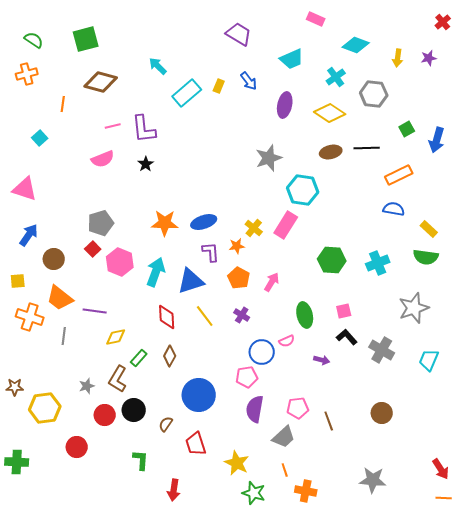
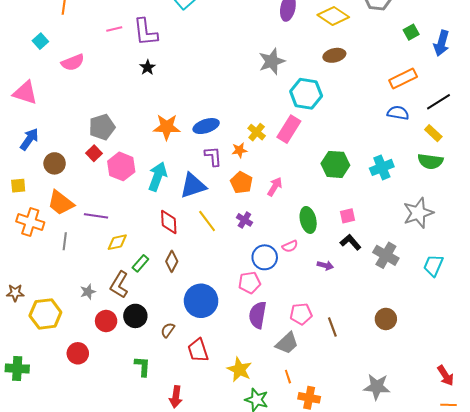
black line: (367, 148) -> (438, 102), moved, turned -30
pink semicircle: (103, 159) -> (73, 62), moved

